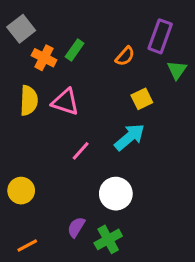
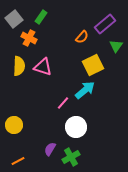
purple rectangle: (160, 36) -> (105, 24), turned 30
green rectangle: (75, 50) -> (41, 17), moved
yellow square: (142, 99) -> (93, 65), size x1.5
pink line: (81, 151) -> (63, 103), moved

